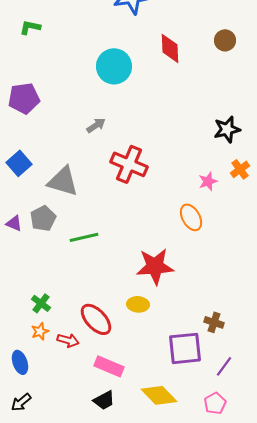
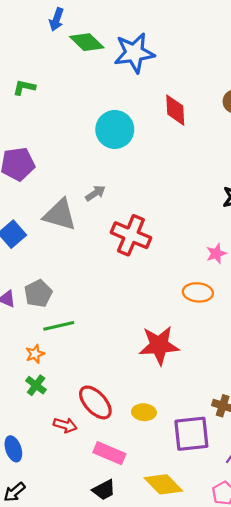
gray triangle: (63, 181) -> (60, 215), moved
orange ellipse: (191, 217) -> (198, 292), turned -56
green line: (84, 237) -> (59, 326), moved
yellow ellipse: (138, 304) -> (144, 412), moved
orange star: (40, 331) -> (35, 354), moved

